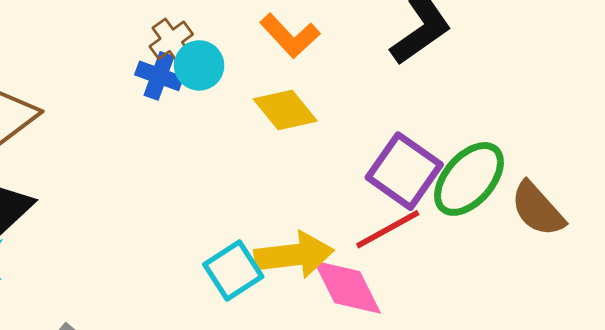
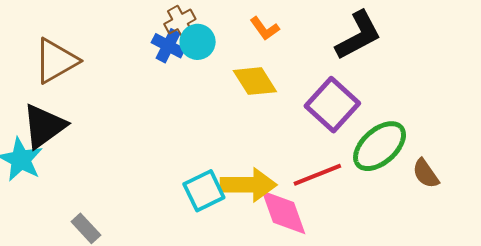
orange L-shape: (290, 36) -> (265, 29), size x0.7
purple square: (404, 171) -> (332, 105), moved
brown semicircle: (538, 209) -> (426, 173), size x0.7

